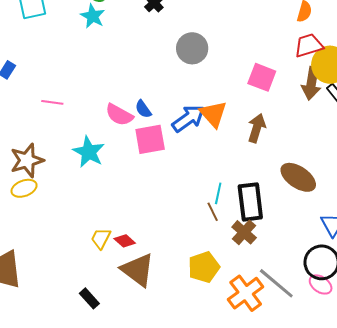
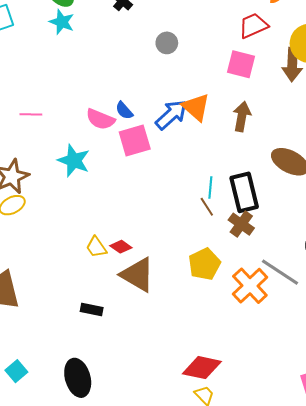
red trapezoid: (309, 46) -> (253, 26), moved
gray circle: (192, 48) -> (167, 43), size x0.7
yellow trapezoid: (101, 238) -> (96, 247), turned -55
black rectangle: (89, 298) -> (92, 310), turned -30

